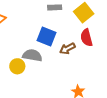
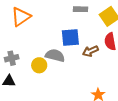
blue square: (46, 36) -> (70, 38), turned -30

